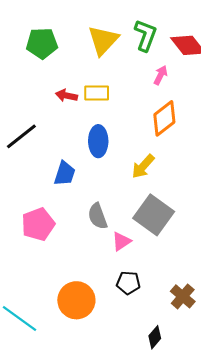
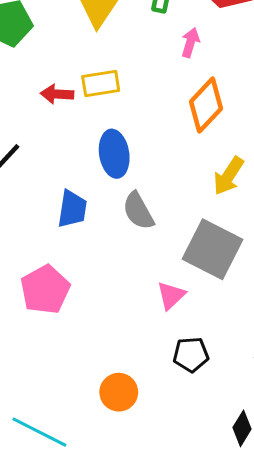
yellow arrow: (143, 166) -> (229, 176), moved
gray semicircle: (98, 216) -> (138, 211), moved
orange circle: (76, 300) -> (119, 392), size x0.7

